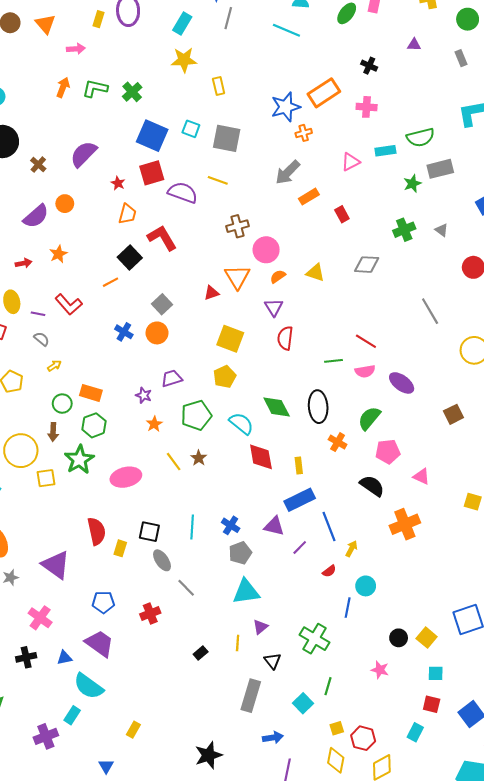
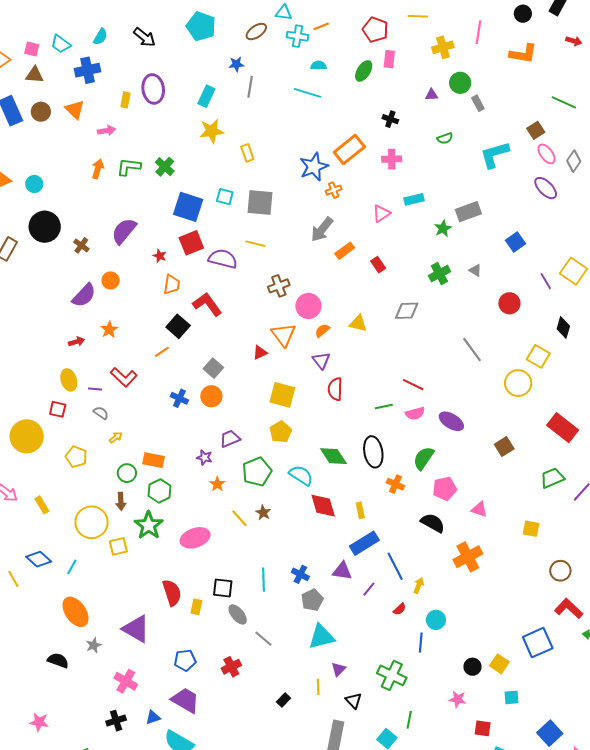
green circle: (468, 19) -> (460, 83), moved
green semicircle: (421, 137) -> (445, 138), moved, size x0.6
red square: (432, 704) -> (483, 728), moved

